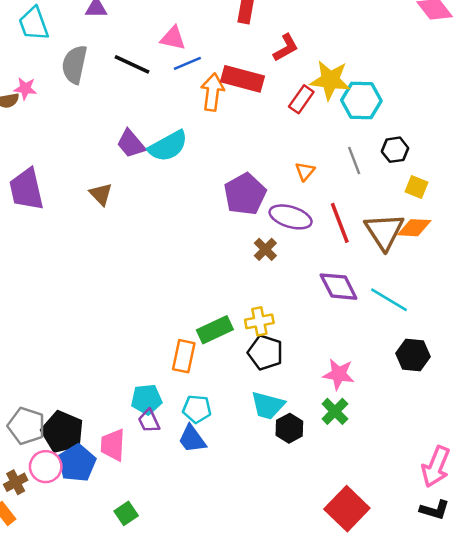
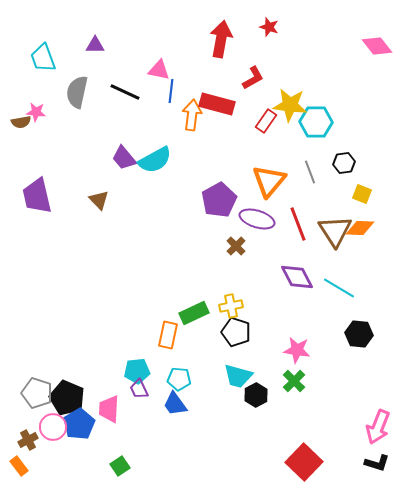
blue line: (187, 63) -> (171, 91), turned -60
orange triangle: (305, 171) -> (269, 181), size x2.0

